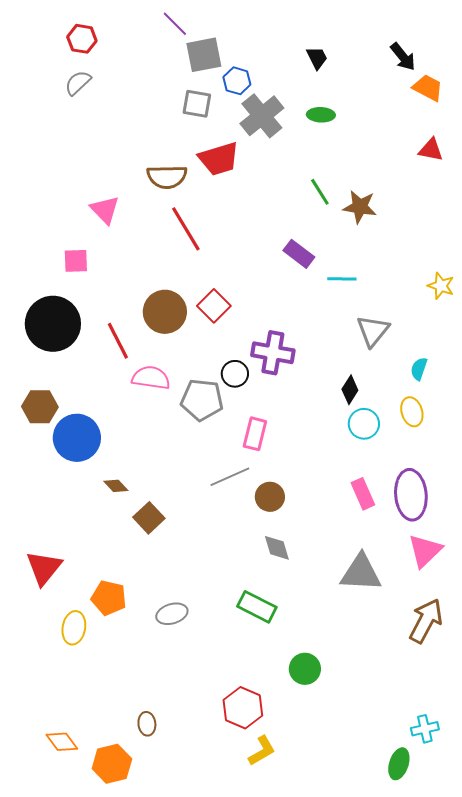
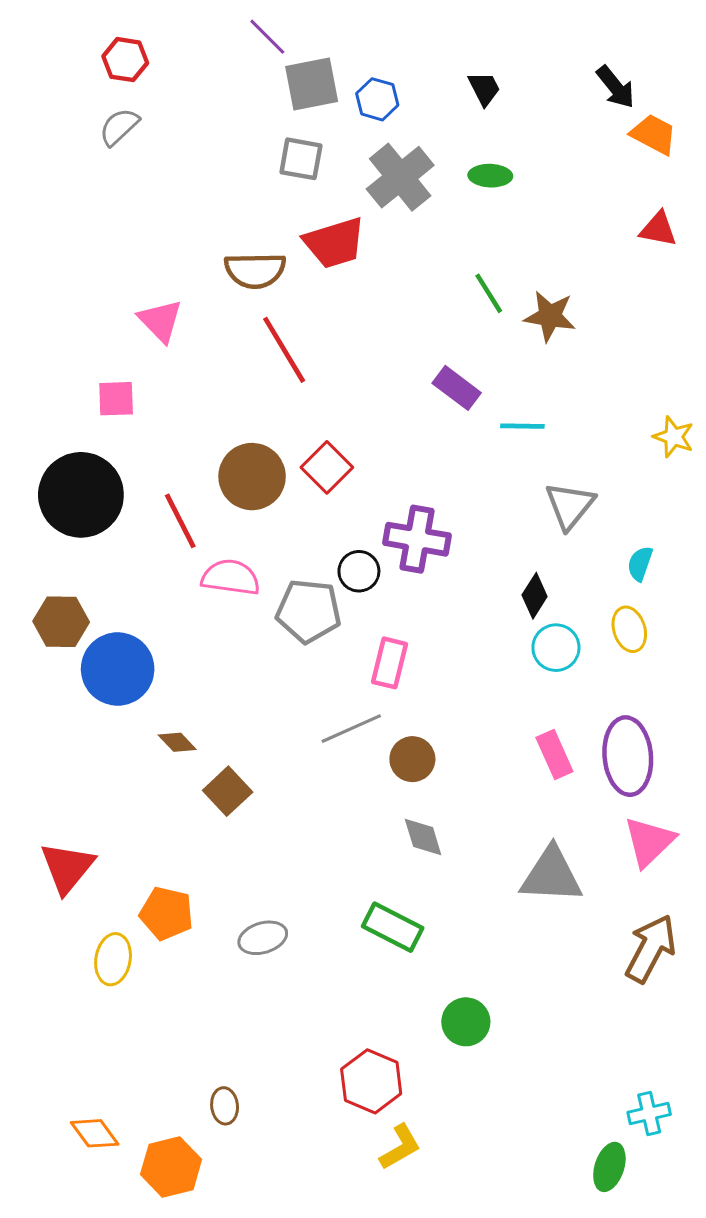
blue hexagon: (237, 81) -> (377, 99), moved

